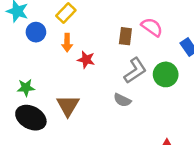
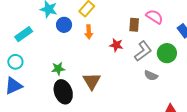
red star: (86, 60) -> (116, 45), moved
gray semicircle: (122, 100) -> (151, 76), moved
black ellipse: (31, 118) -> (63, 92), turned 45

